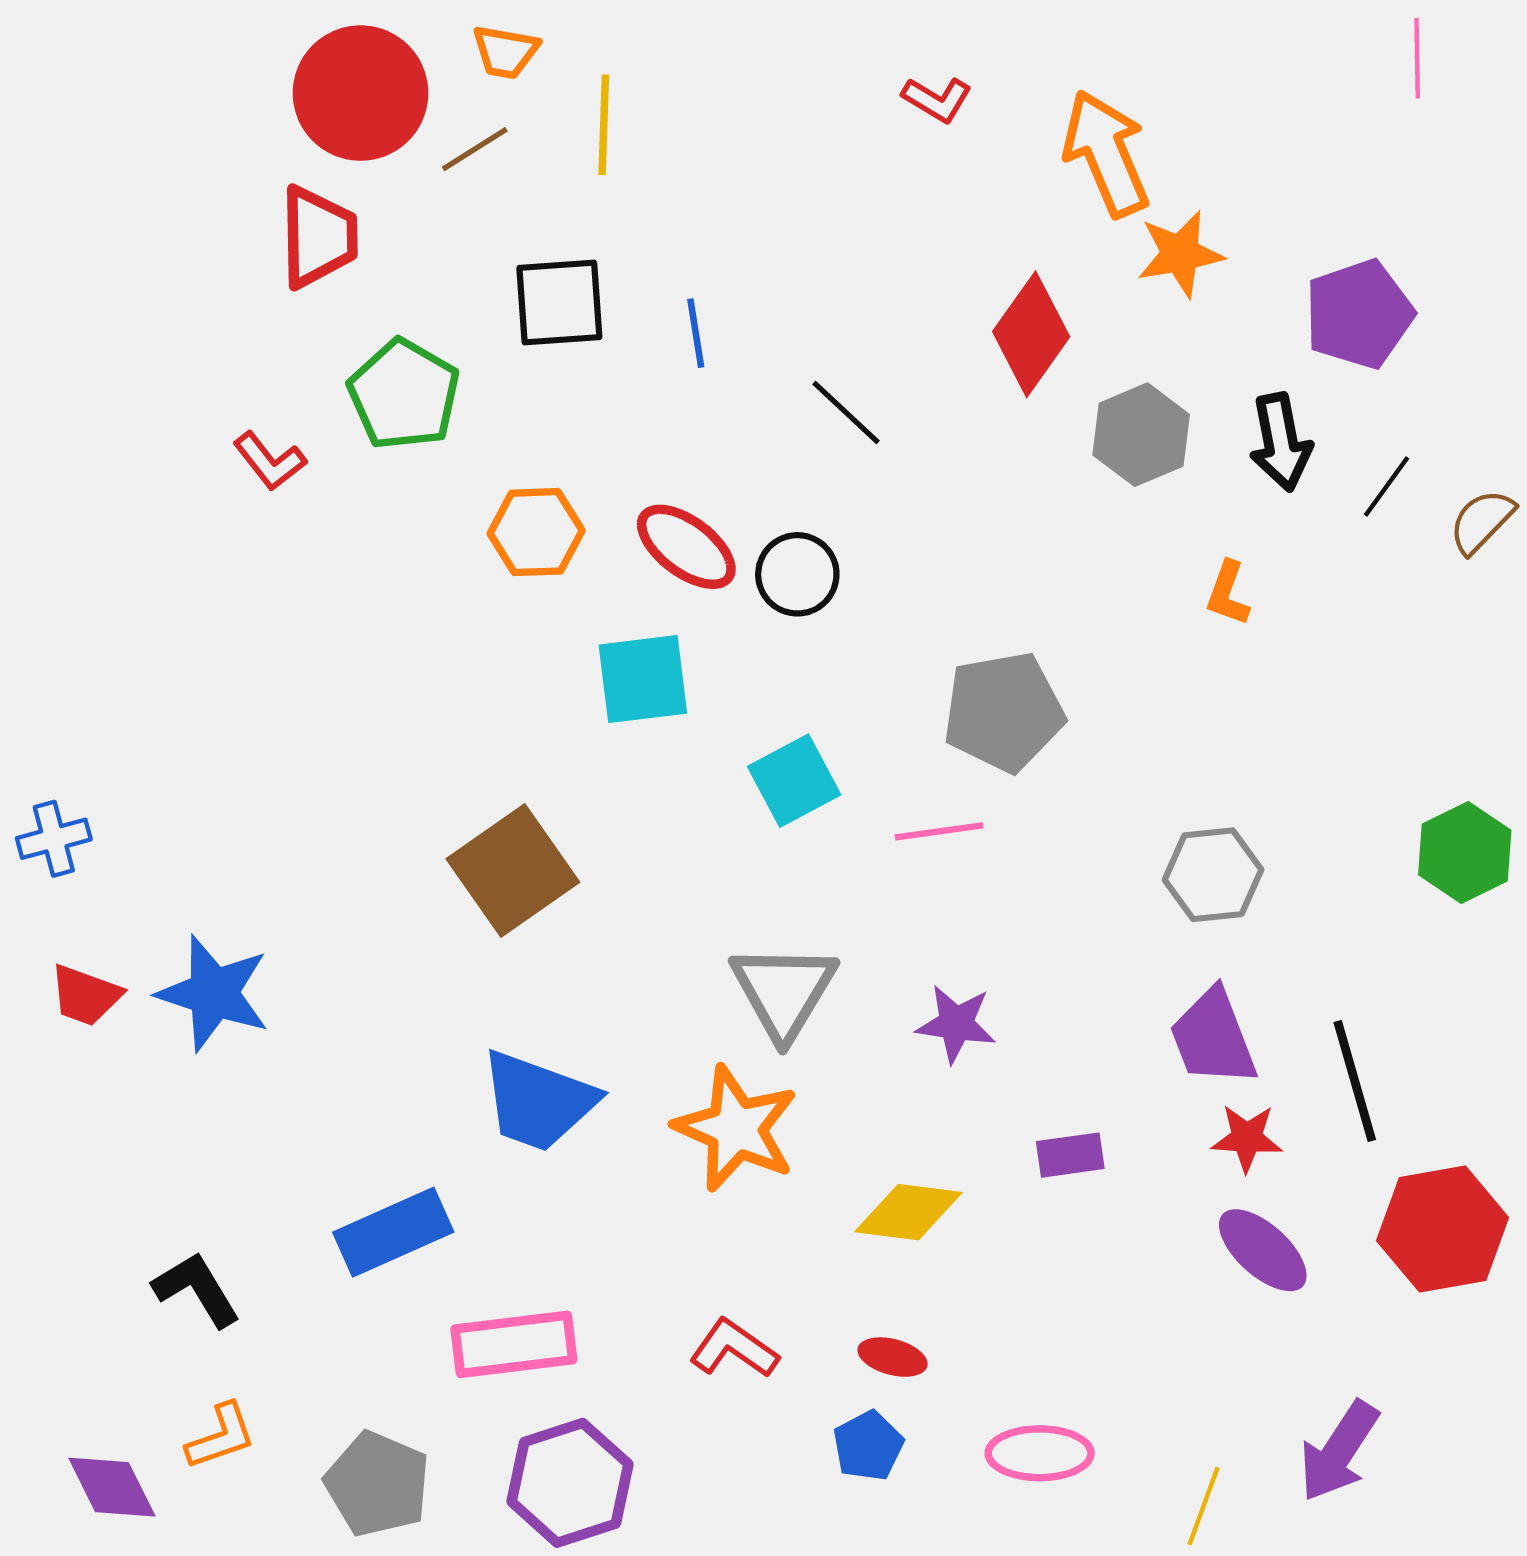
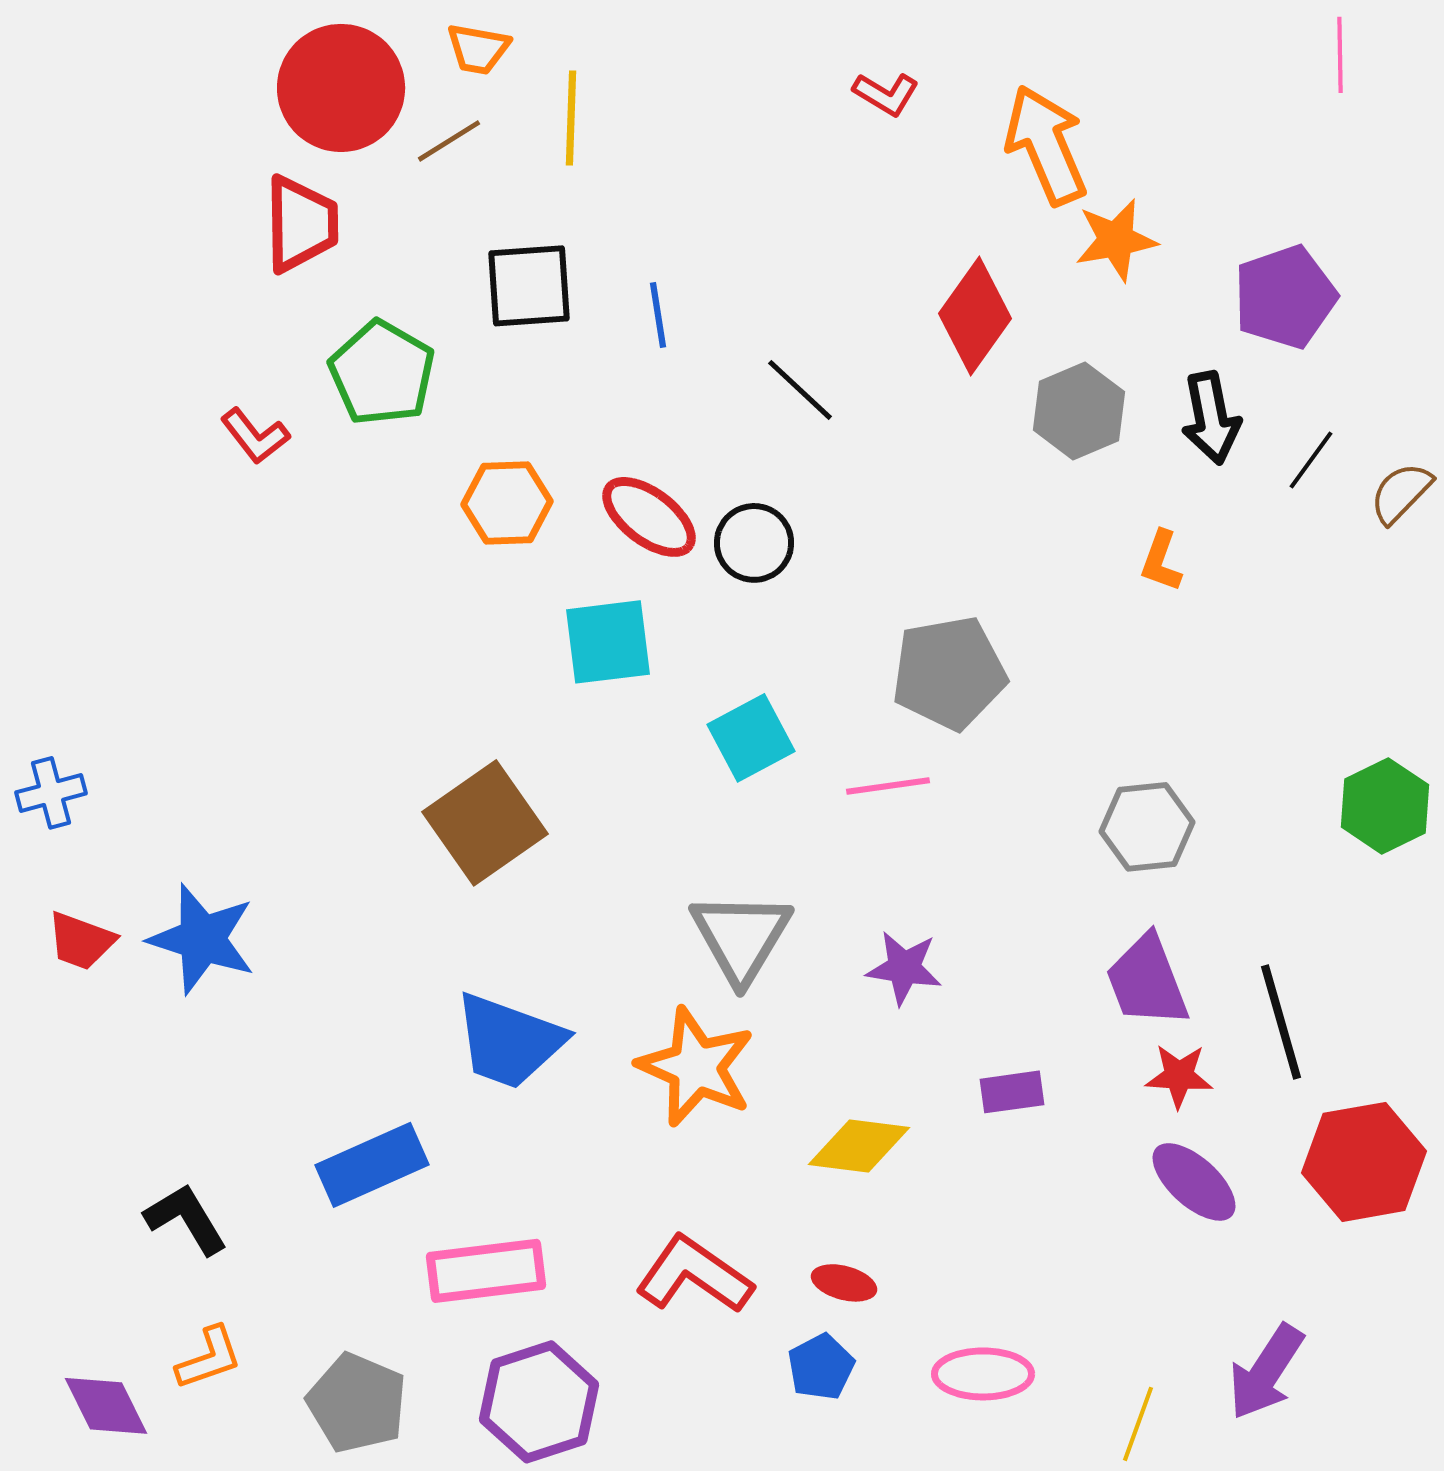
red L-shape: (734, 1349) -> (694, 1275), size x1.4

